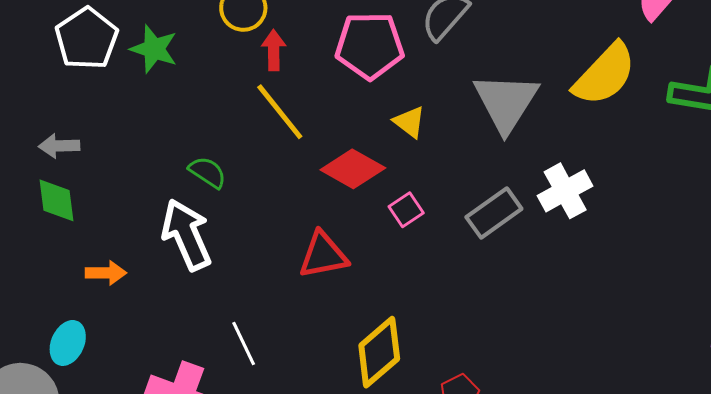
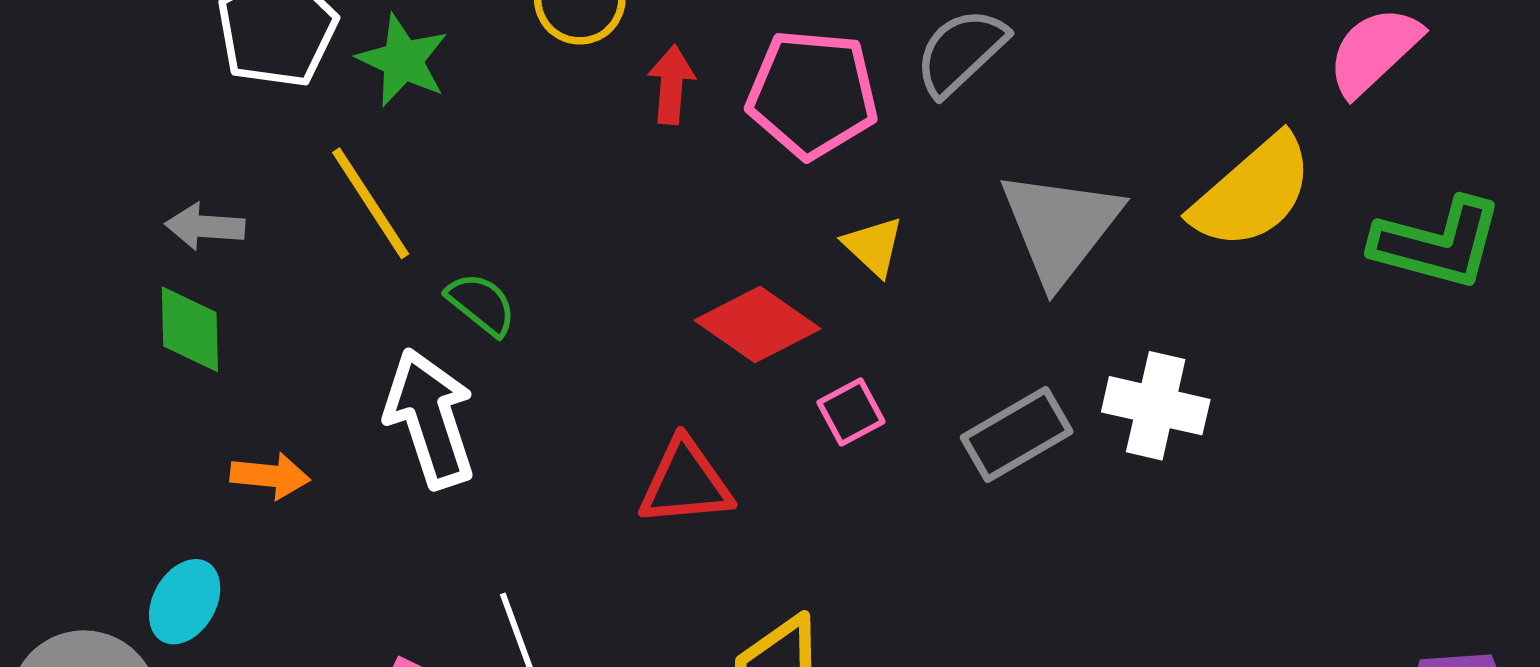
red arrow: (274, 50) -> (671, 85), moved
yellow line: (280, 112) -> (371, 203), moved
white cross: (565, 191) -> (1156, 406), turned 36

